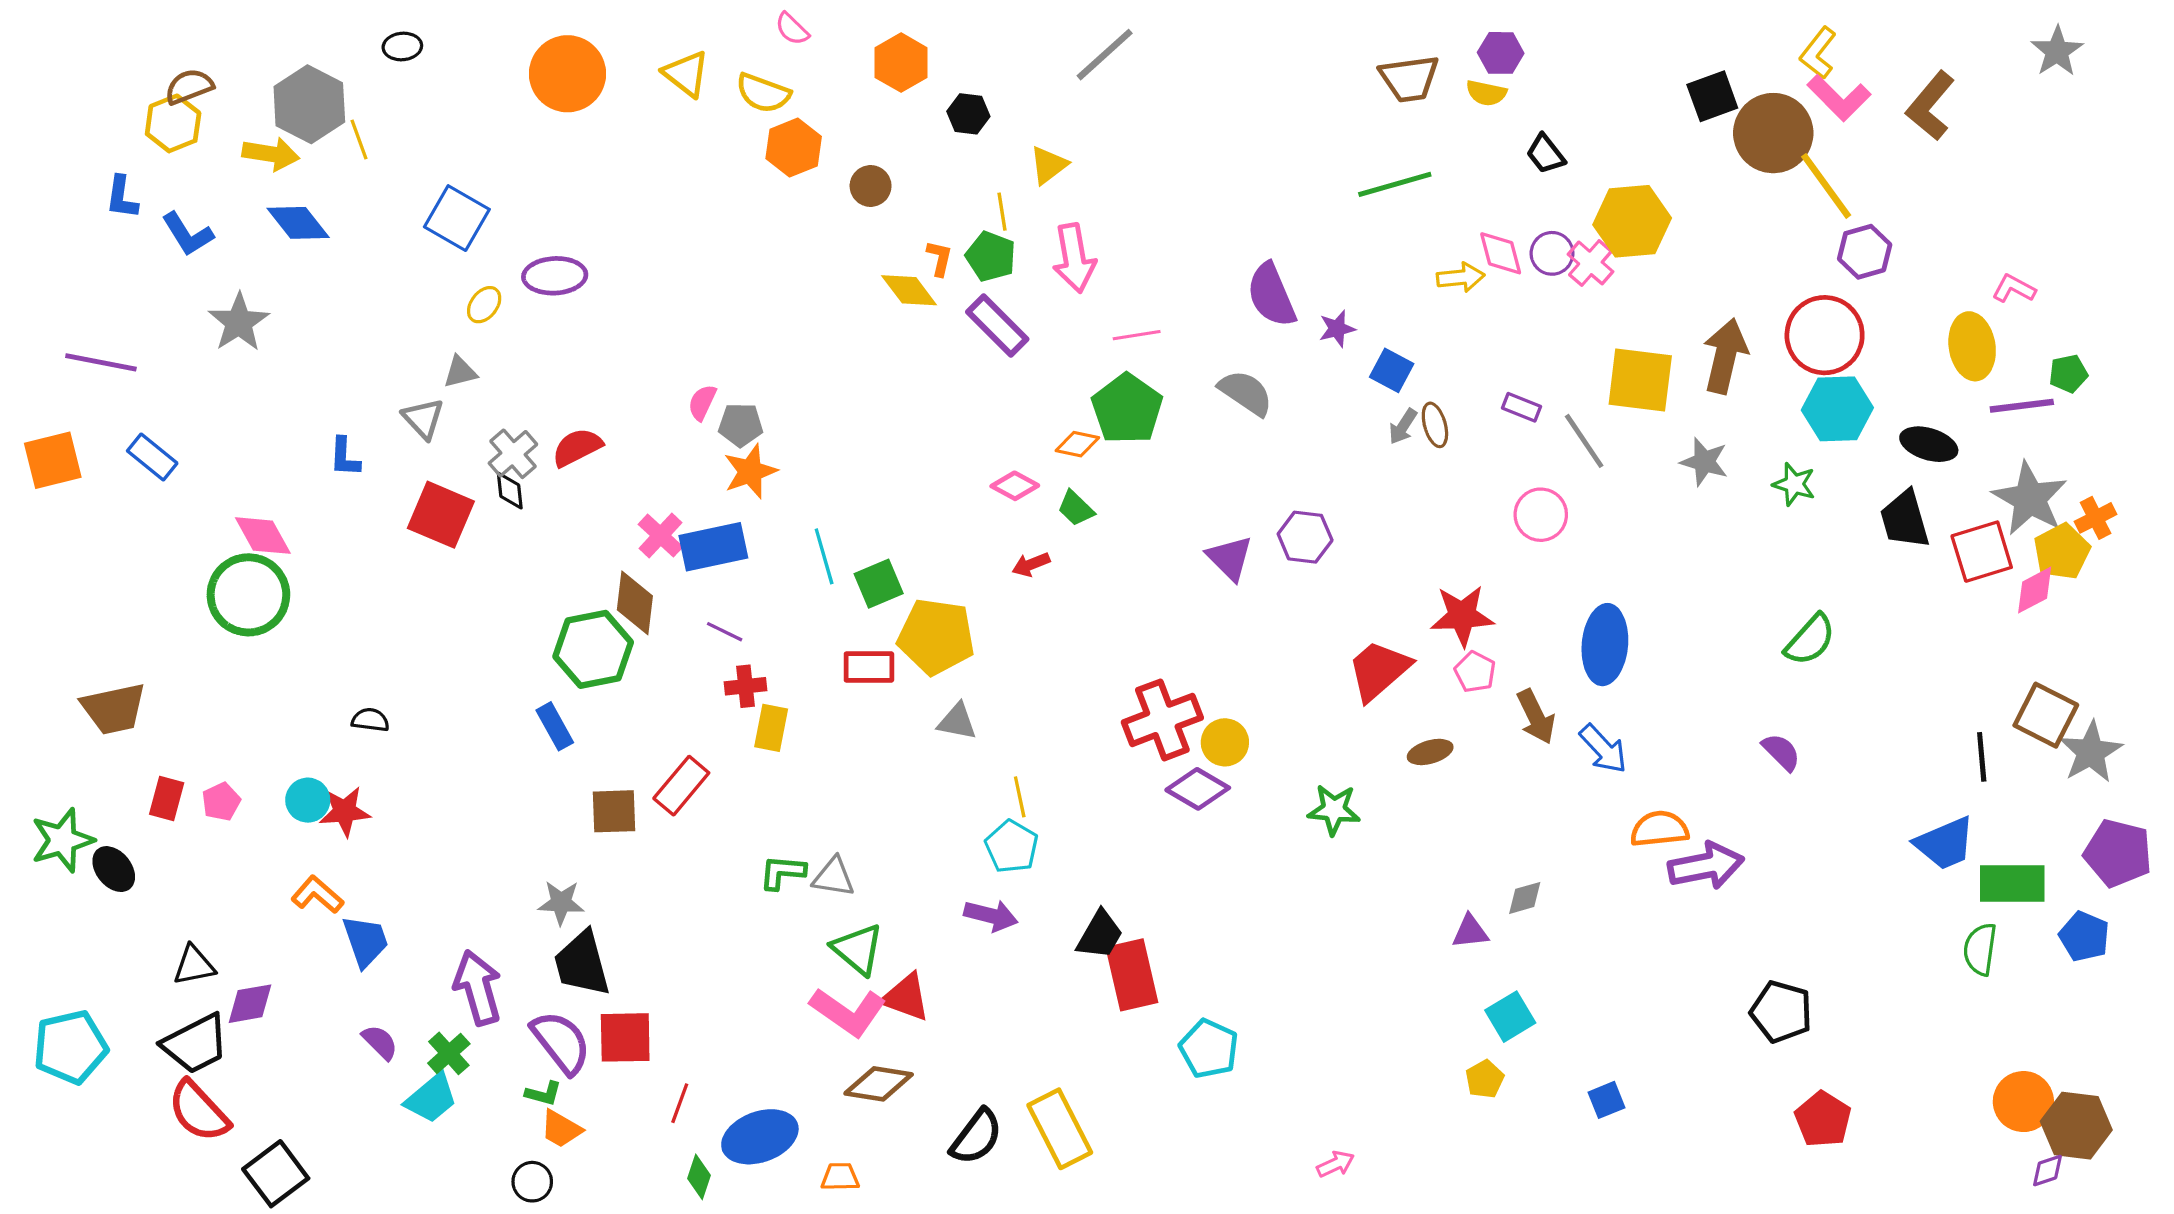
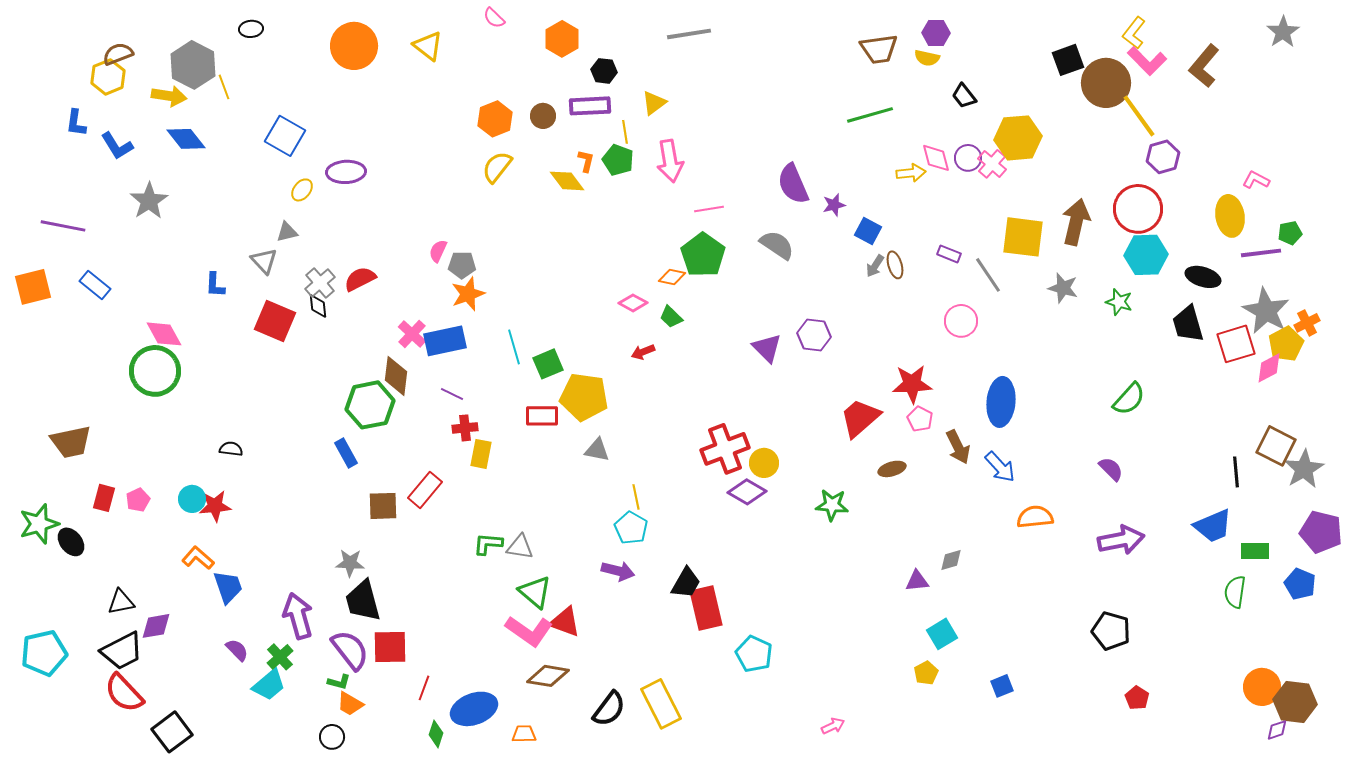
gray line: (1105, 55) -> (689, 34), turned 33
yellow semicircle: (763, 93) -> (497, 167), moved, turned 108
orange hexagon: (794, 148) -> (495, 119), moved
purple rectangle: (997, 325) -> (590, 106), moved, turned -48
purple arrow: (1706, 866) -> (1121, 540), moved
green rectangle: (2012, 883) -> (1255, 551), size x0.7
red pentagon: (1823, 1119) -> (1137, 698), size x0.7

